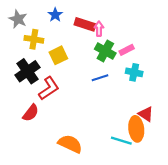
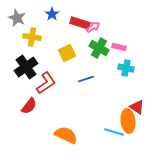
pink arrow: (99, 29) -> (93, 27), turned 56
pink rectangle: (127, 50) -> (119, 47), turned 40
yellow square: (58, 55) -> (67, 53), moved
blue line: (100, 78) -> (86, 79), moved

